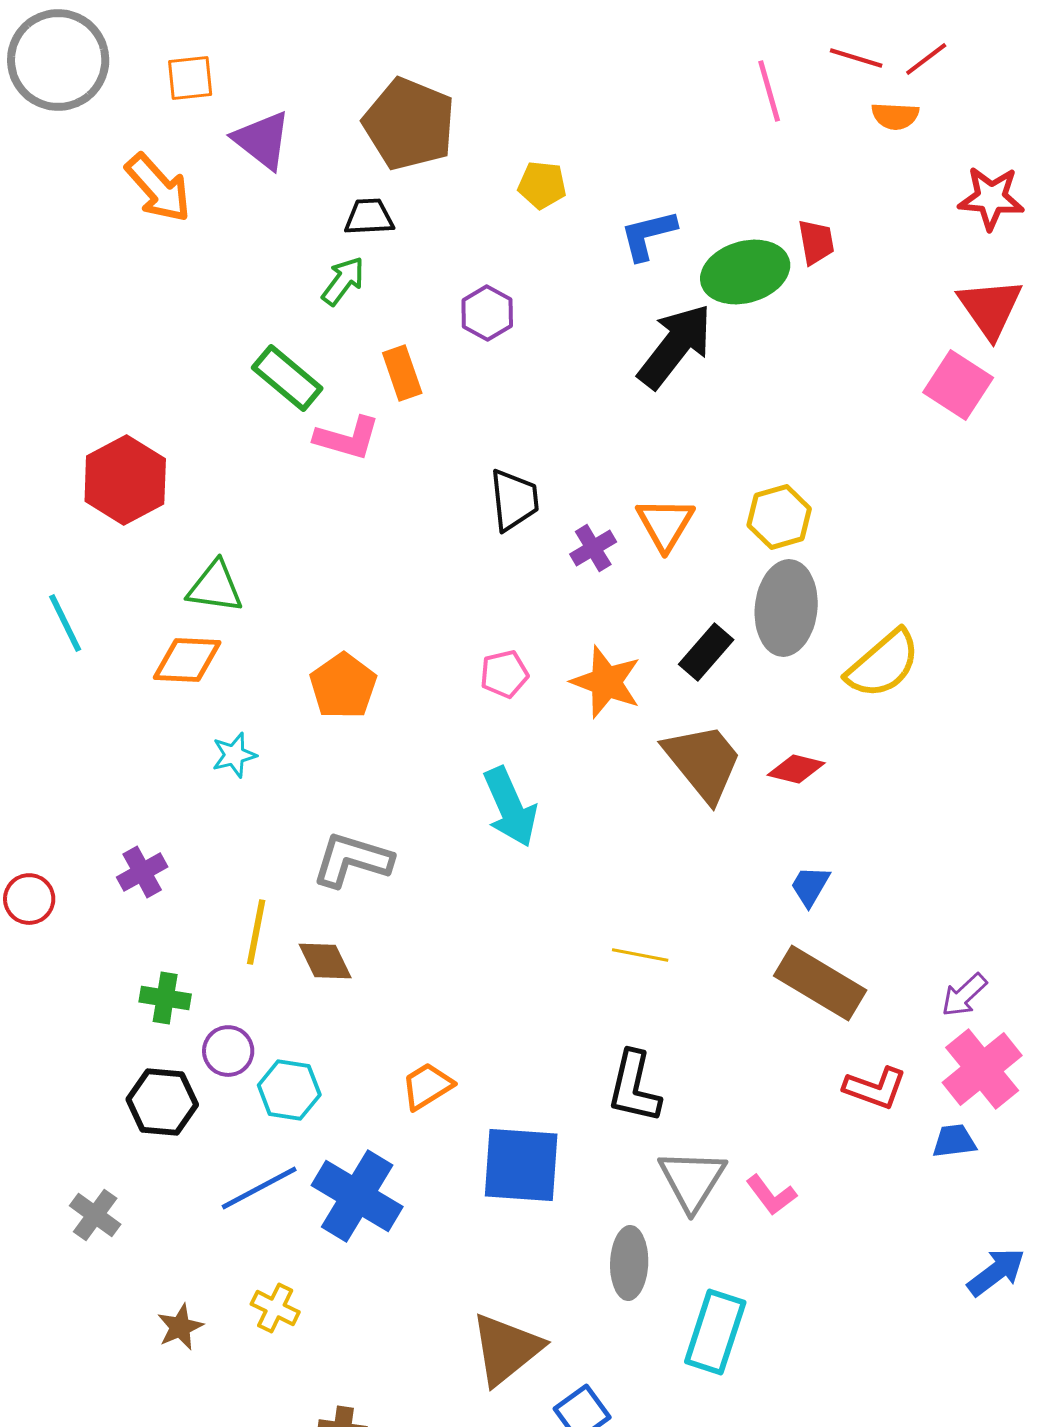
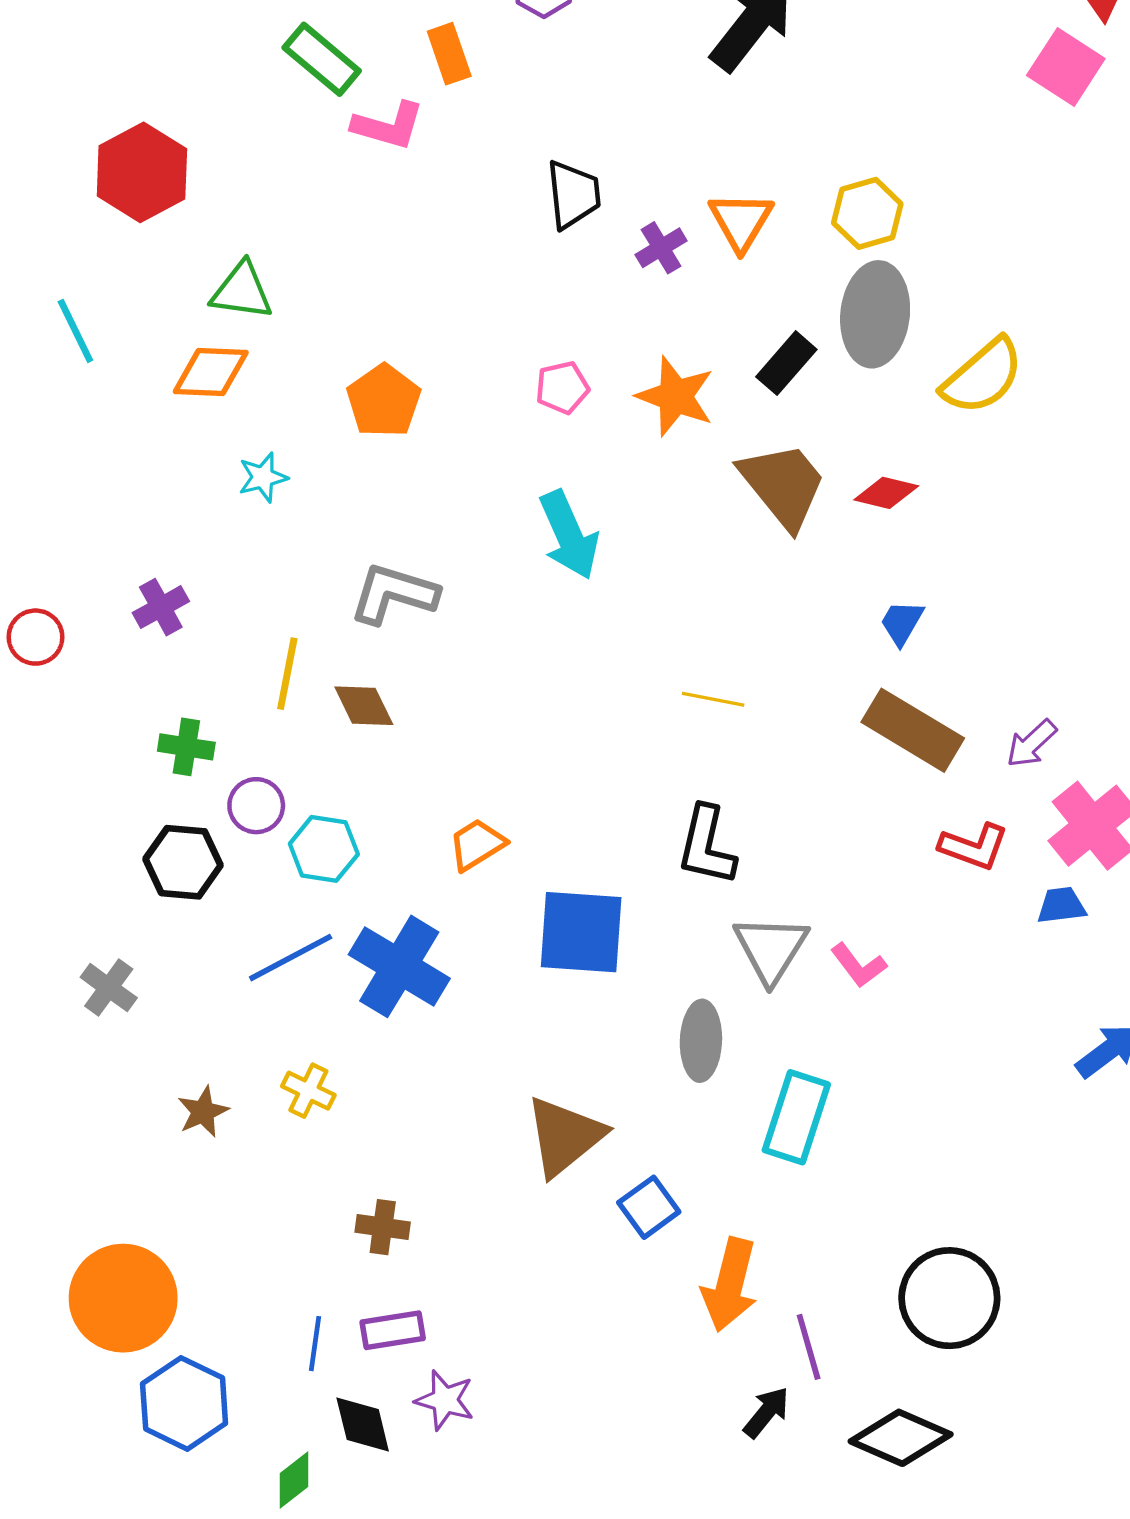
purple arrow: (964, 995) -> (1031, 744), moved

